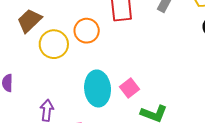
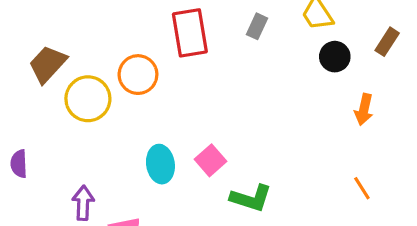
cyan ellipse: (98, 88) -> (160, 164), size x0.7

